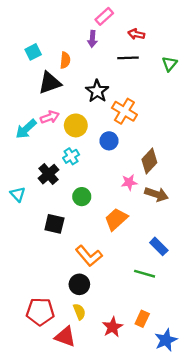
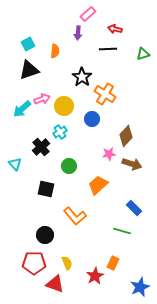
green triangle: (169, 64) -> (143, 54), turned 32
black triangle: (50, 83) -> (29, 70), moved
black circle: (79, 284) -> (45, 235), moved
orange rectangle: (142, 319) -> (113, 263), moved

